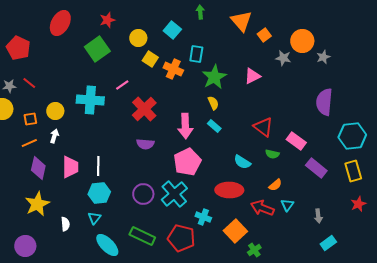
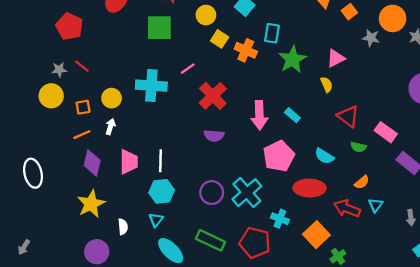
green square: (97, 49) -> (159, 28), turned 35
yellow semicircle: (213, 103) -> (327, 84), moved
pink pentagon: (187, 162) -> (279, 156), moved
purple circle: (25, 246) -> (97, 252), moved

